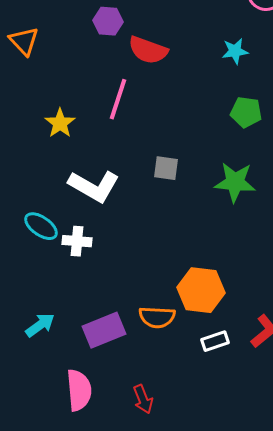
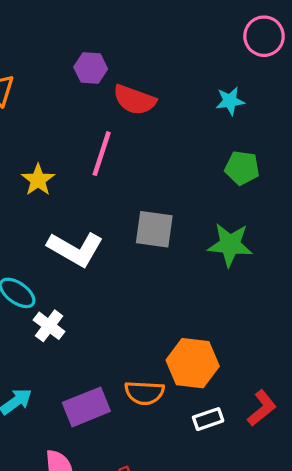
gray square: (166, 168) -> (154, 229), size x1.4
white cross: (77, 241) -> (49, 326), moved, turned 32

